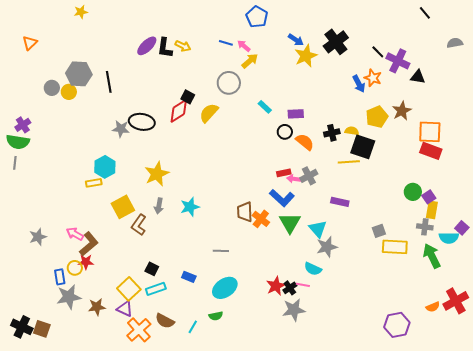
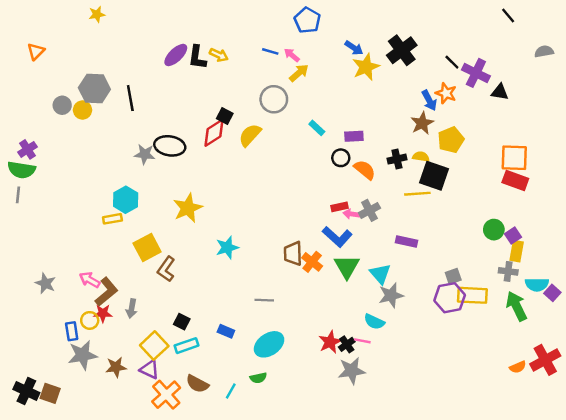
brown star: (402, 111) -> (422, 123), moved
gray arrow: (159, 206) -> (132, 308), moved
purple square: (462, 228) -> (552, 293), moved
gray star: (38, 237) -> (45, 283), turned -30
purple hexagon: (397, 325) -> (450, 298), moved

